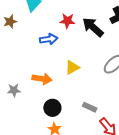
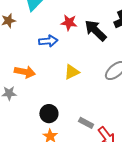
orange arrow: (42, 79) -> (25, 72), moved
gray rectangle: (90, 107) -> (86, 123), moved

